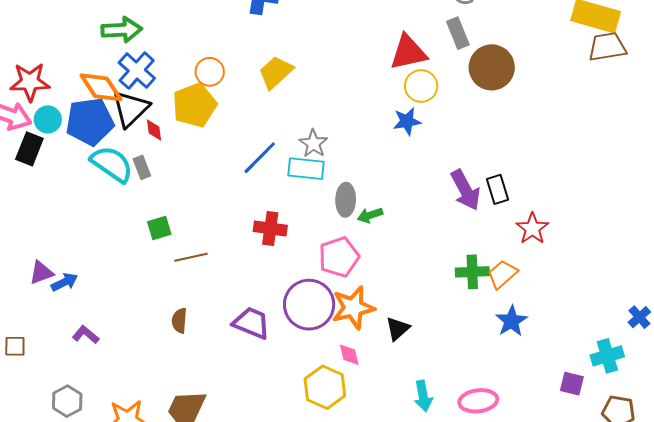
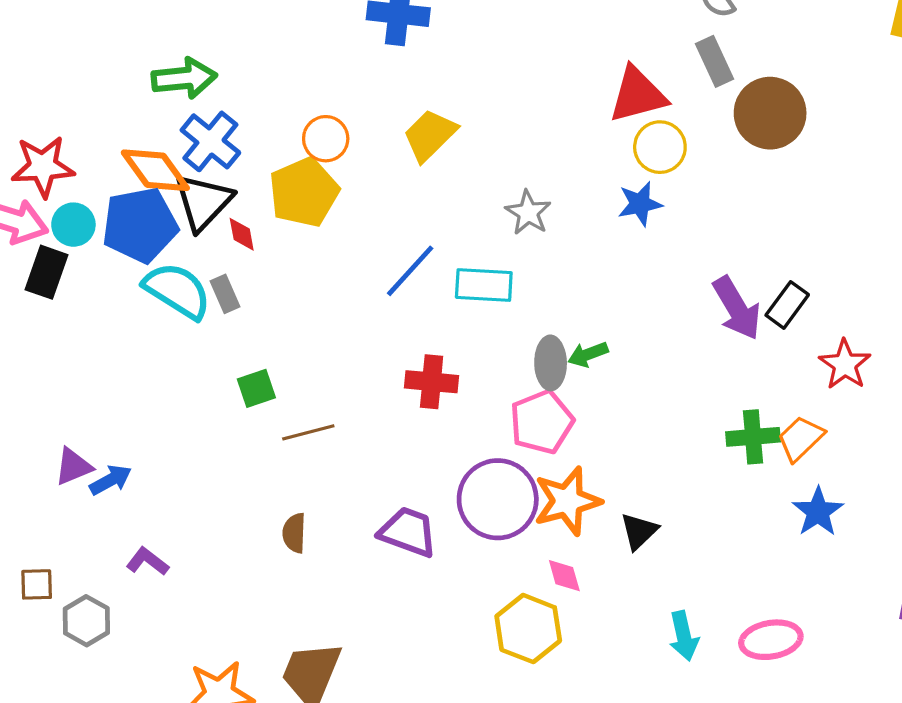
gray star: (313, 143) -> (528, 213), moved
black rectangle: (497, 189) -> (787, 305), turned 56
gray ellipse: (346, 200) -> (551, 363), moved
gray hexagon: (67, 401) -> (86, 621), moved

